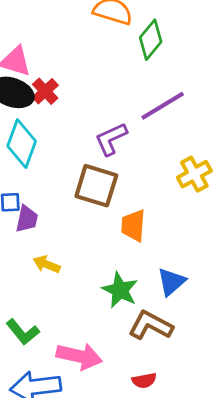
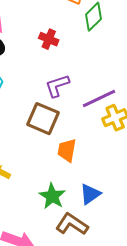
red cross: (45, 91) -> (49, 39), moved, turned -30
purple line: (163, 106) -> (99, 98), moved

